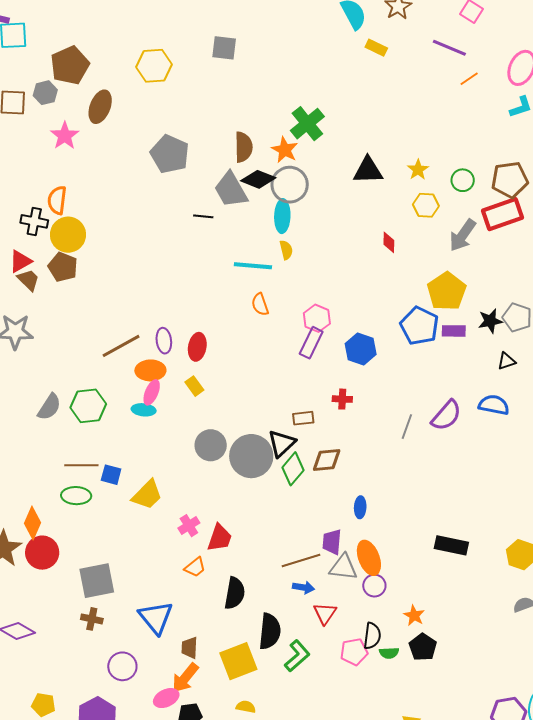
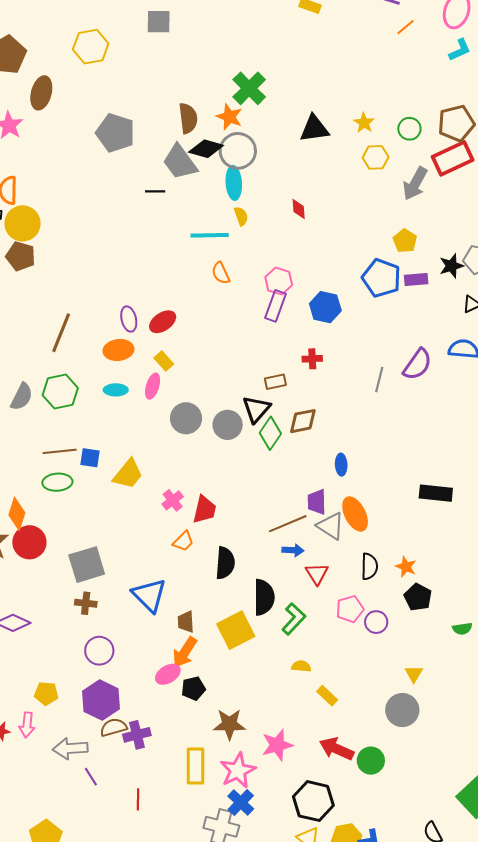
red diamond: (389, 242) -> (299, 209), moved
yellow pentagon: (447, 291) -> (405, 241), size x0.6
brown line: (121, 346) -> (61, 333), moved, turned -33
red ellipse: (197, 347) -> (163, 322), turned 52
pink ellipse: (152, 392) -> (153, 386), moved
gray circle: (251, 456) -> (228, 425), size x0.7
gray triangle: (343, 567) -> (331, 526), turned 32
purple circle: (374, 586) -> (376, 622), moved
black semicircle: (372, 636) -> (369, 566), moved
green semicircle: (389, 653) -> (462, 629), moved
purple circle: (122, 666) -> (99, 651), moved
yellow semicircle: (246, 707) -> (301, 666), moved

